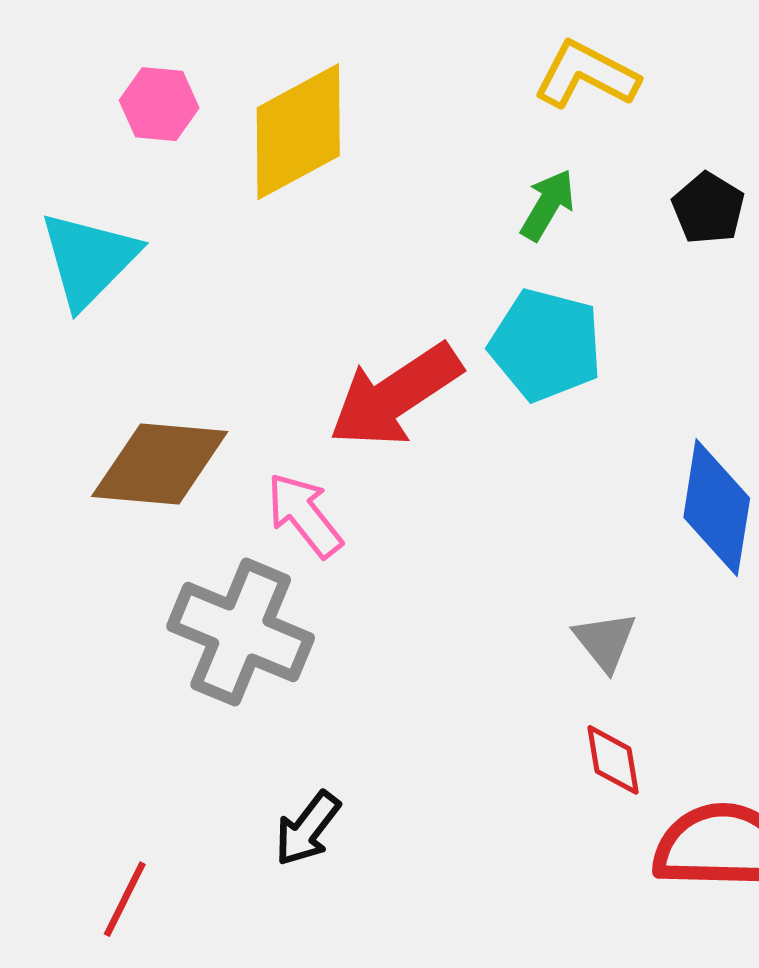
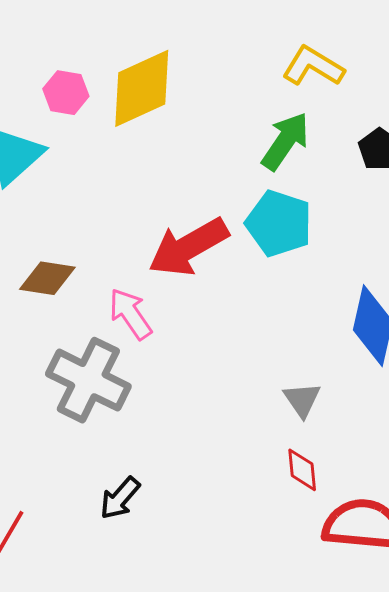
pink hexagon: (159, 104) -> (66, 93), moved
green arrow: (548, 205) -> (285, 141), size x1.4
brown diamond: (160, 464) -> (47, 278), size x0.7

